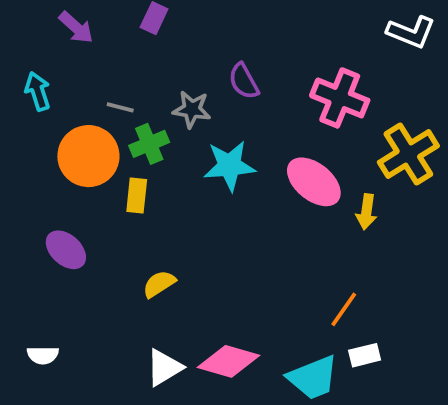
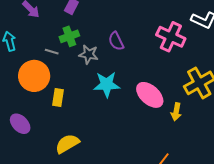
pink cross: (340, 98) -> (171, 37), moved
green cross: (149, 144) -> (69, 36), moved
yellow semicircle: (159, 284) -> (67, 144), size x1.4

